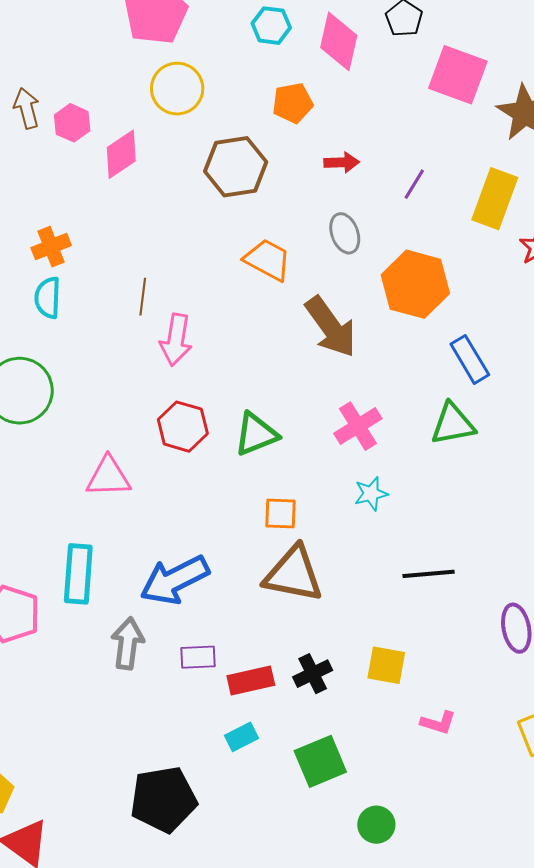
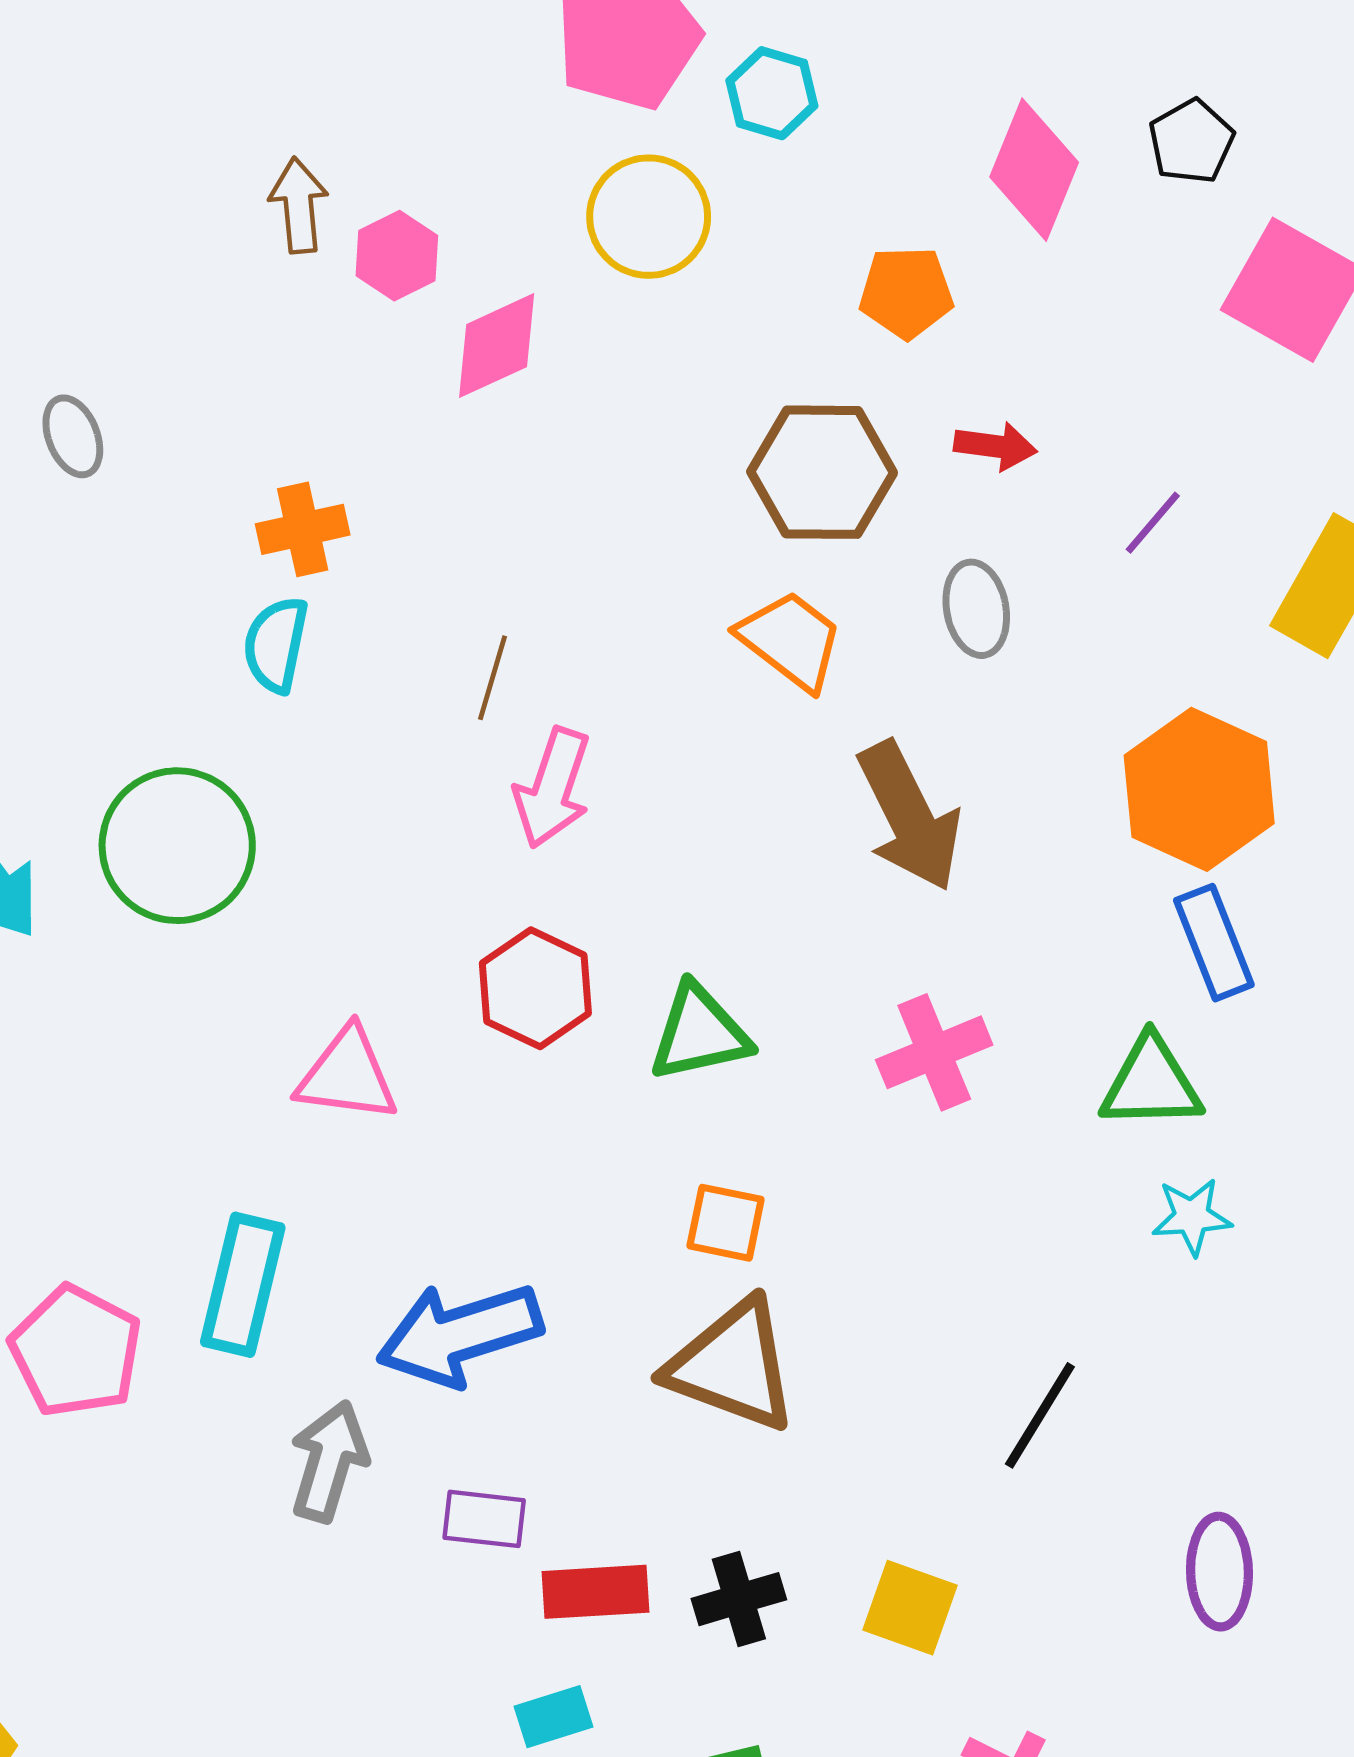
cyan hexagon: (271, 26) -> (772, 93), moved
brown hexagon: (236, 167) -> (822, 472), moved
orange hexagon: (415, 284) -> (1199, 789), moved
cyan star: (371, 494) -> (1192, 1217), moved
black line: (429, 574) -> (1040, 1415), turned -63

